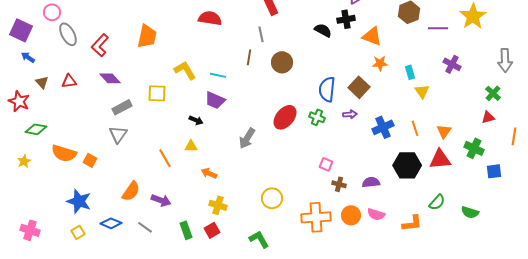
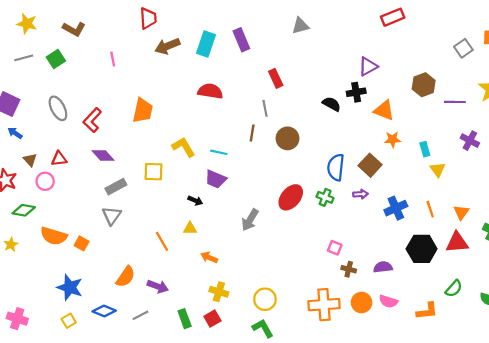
pink circle: (52, 12) -> (45, 181), moved
yellow circle: (272, 198) -> (265, 299), moved
gray line: (145, 227) -> (141, 315), turned -63

